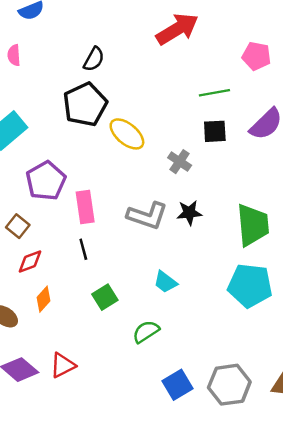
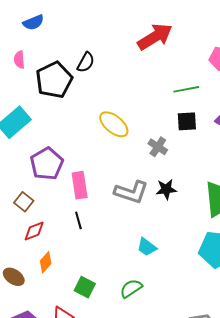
black pentagon: (85, 104) -> (54, 80), moved
green square: (105, 297) -> (85, 287), moved, turned -30

